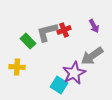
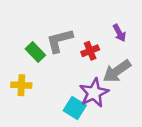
red cross: (64, 30) -> (90, 51), moved

